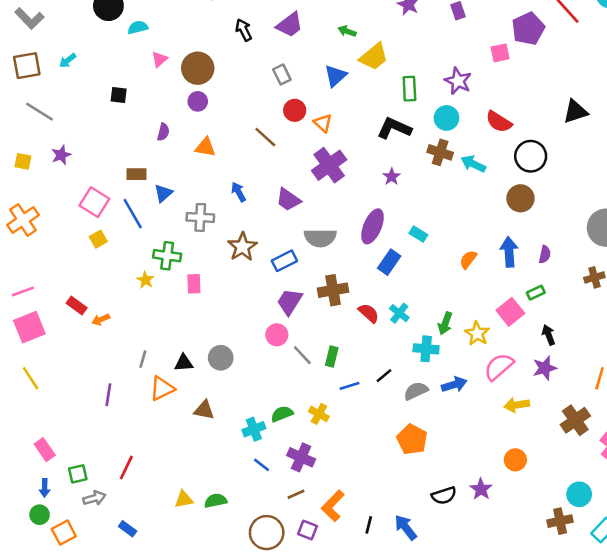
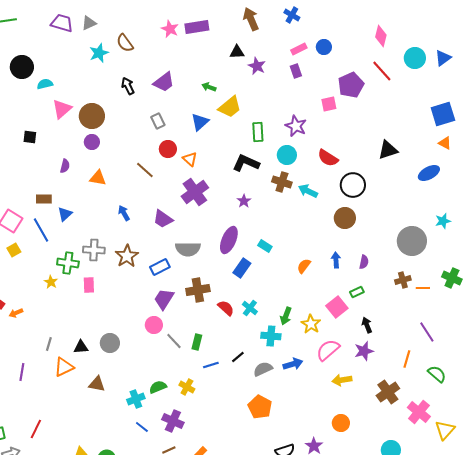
pink triangle: (159, 59) -> (62, 109), size x1.5
gray cross: (200, 217) -> (94, 250), moved
blue arrow: (509, 252) -> (336, 260), size x0.7

